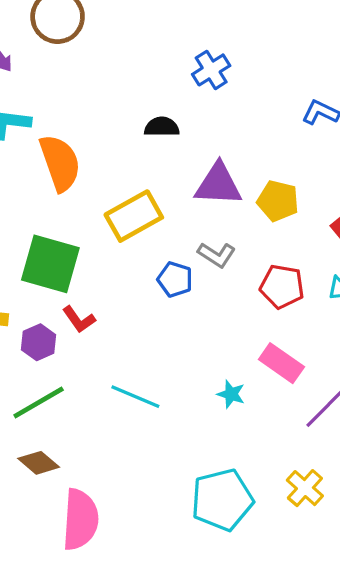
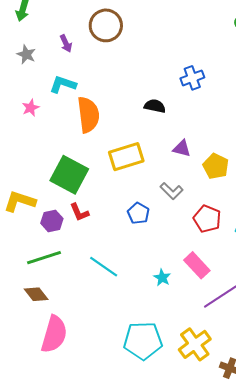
purple triangle: (218, 184) -> (182, 148), size x0.6
blue pentagon: (175, 279) -> (138, 213), moved
yellow cross: (305, 488) -> (195, 344), size x1.4

